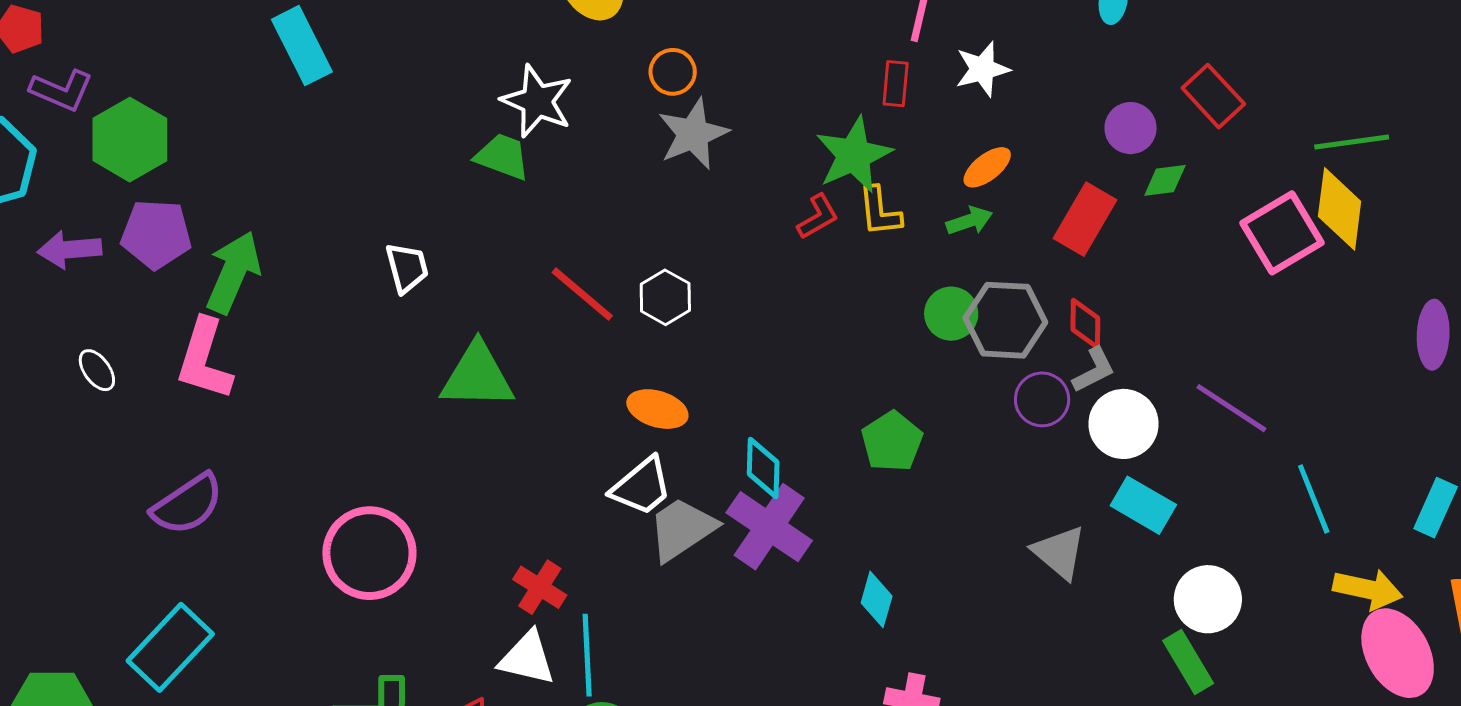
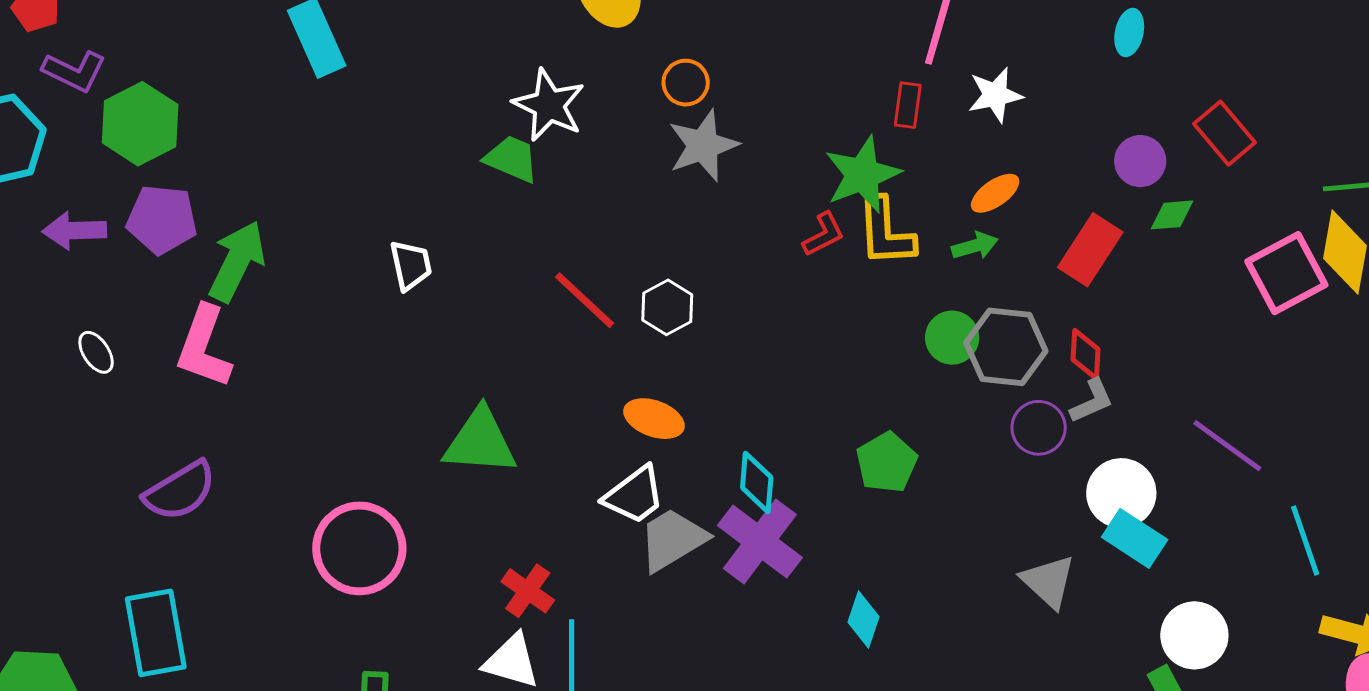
yellow L-shape: (880, 211) -> (886, 232), size x1.4
green triangle: (477, 376) -> (480, 442), moved
white circle: (1124, 424) -> (1121, 493), moved
cyan rectangle: (170, 647) -> (156, 633), turned -56

